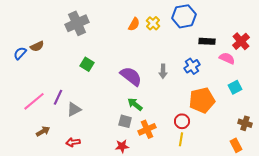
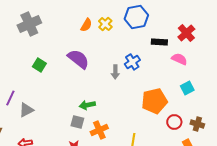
red cross: (241, 41) -> (186, 33), moved
blue cross: (192, 66) -> (132, 62), moved
purple semicircle: (131, 76) -> (78, 59), moved
green arrow: (135, 104) -> (87, 105), turned -49
red circle: (182, 121) -> (174, 122), moved

